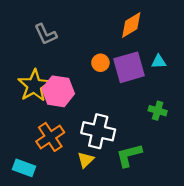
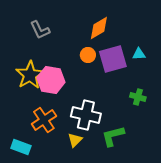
orange diamond: (131, 25) -> (99, 28), moved

